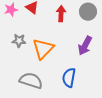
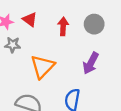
gray star: (19, 41) -> (13, 45), moved

